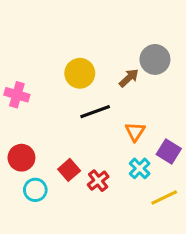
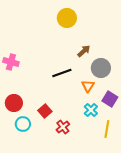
gray circle: (155, 59) -> (101, 68), moved
yellow circle: (80, 73) -> (67, 18), moved
red cross: (98, 181) -> (63, 127), moved
yellow line: (164, 198) -> (107, 129), turned -54

